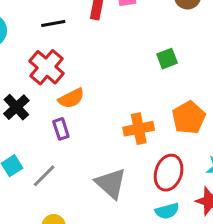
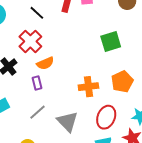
black line: (53, 23) -> (37, 13), turned 49
green square: (167, 59) -> (111, 41), size x1.5
gray line: (44, 176) -> (38, 112), moved

